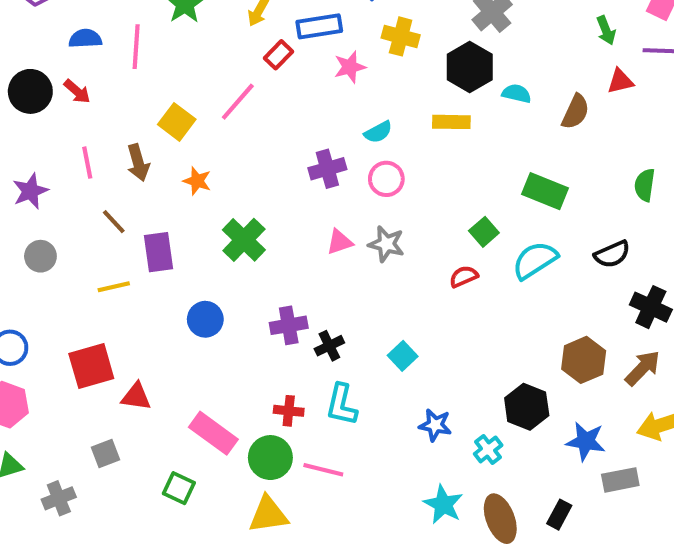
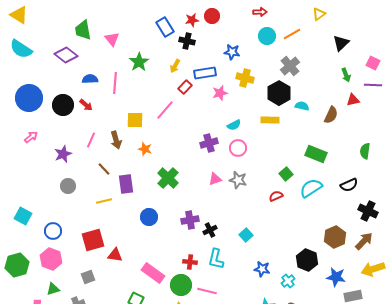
yellow square: (177, 122) -> (135, 120), turned -36
pink line: (87, 163) -> (91, 140), turned 35
gray square: (106, 454) -> (88, 277), moved

